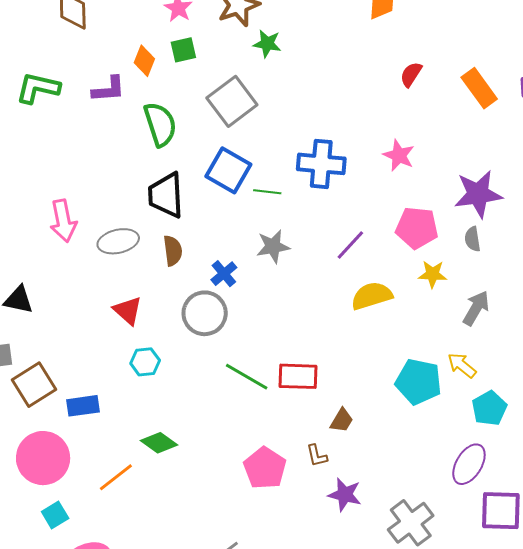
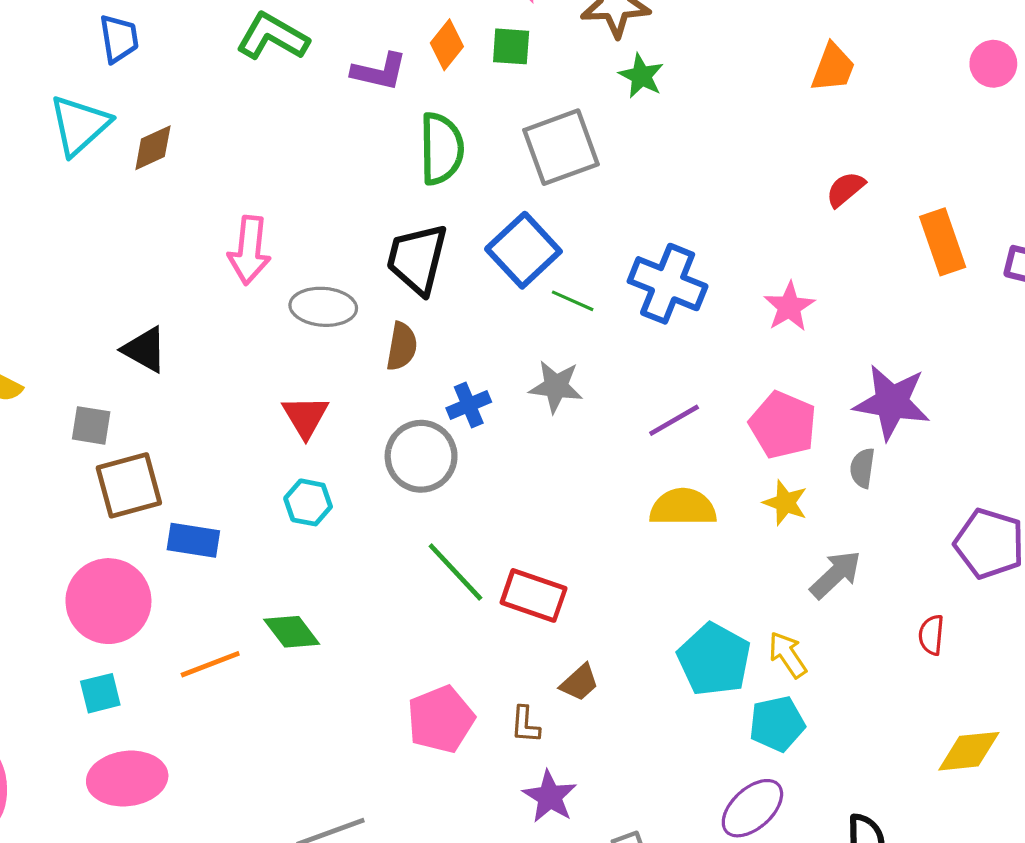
cyan pentagon: (489, 408) -> (777, 724), moved

